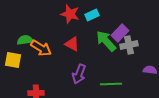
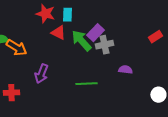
cyan rectangle: (92, 15) -> (67, 15), turned -64
red triangle: (72, 44) -> (58, 33), moved
purple arrow: (79, 74) -> (41, 74), moved

